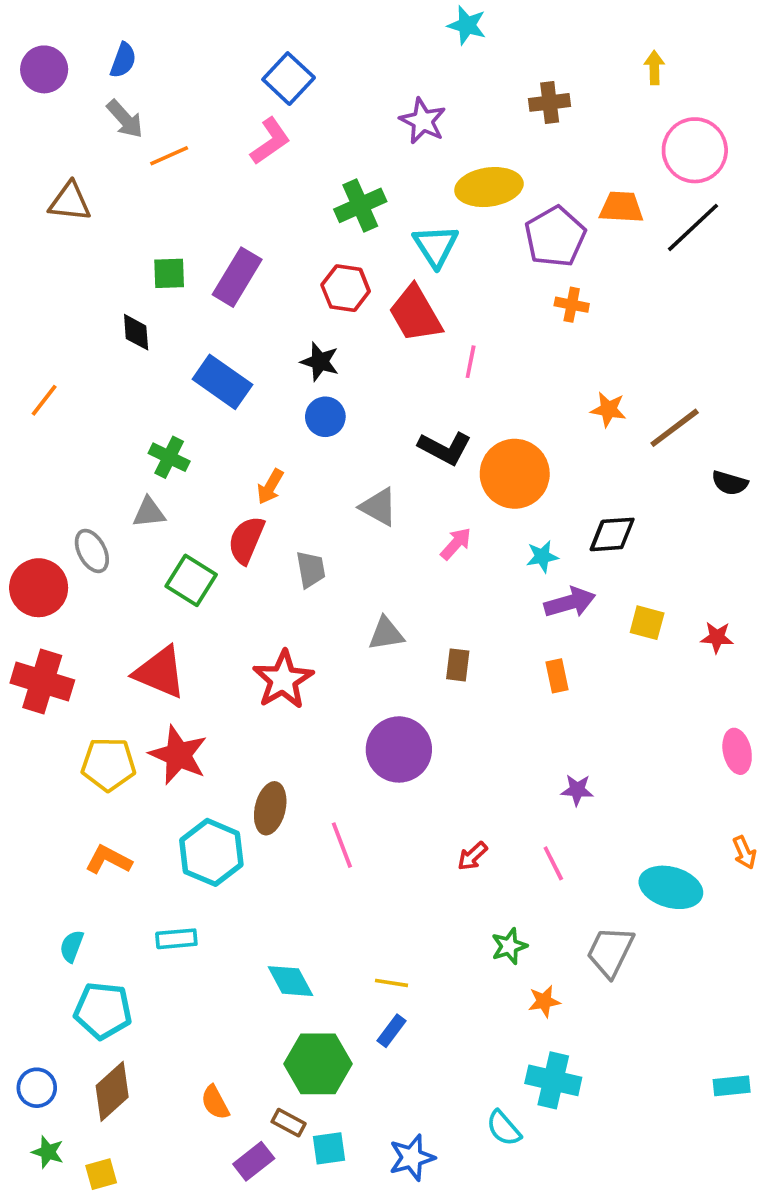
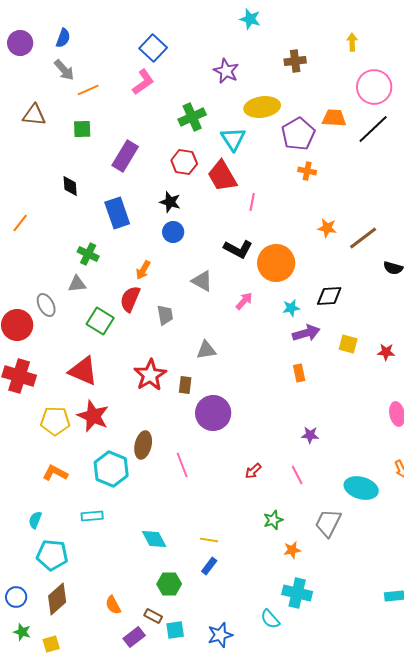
green square: (169, 273) -> (82, 129), moved
blue rectangle: (222, 382) -> (117, 213), turned 36
brown rectangle: (458, 665) -> (185, 385), moved
green hexagon: (318, 1064) -> (169, 584), size x0.7

